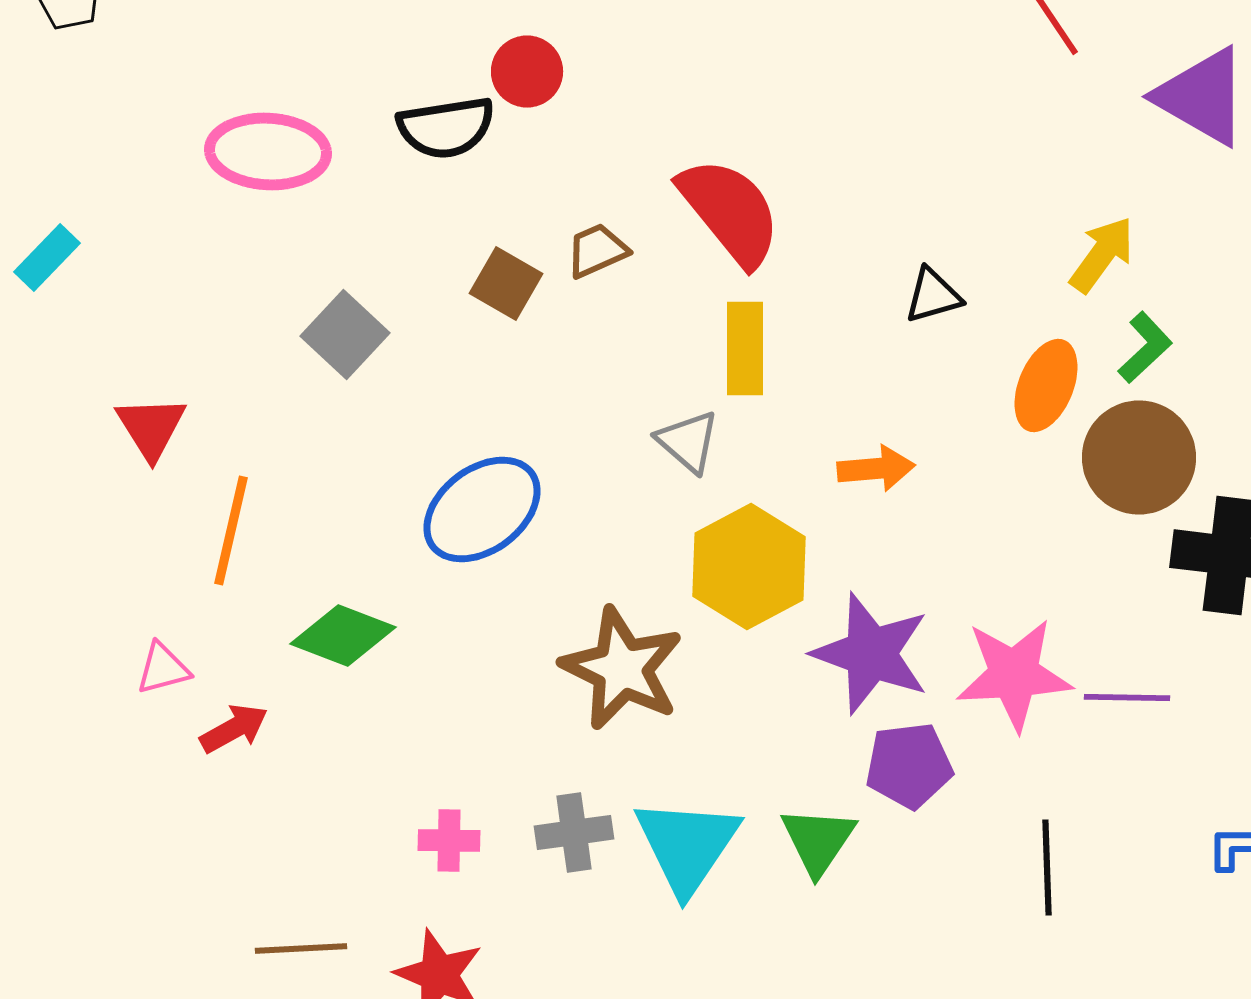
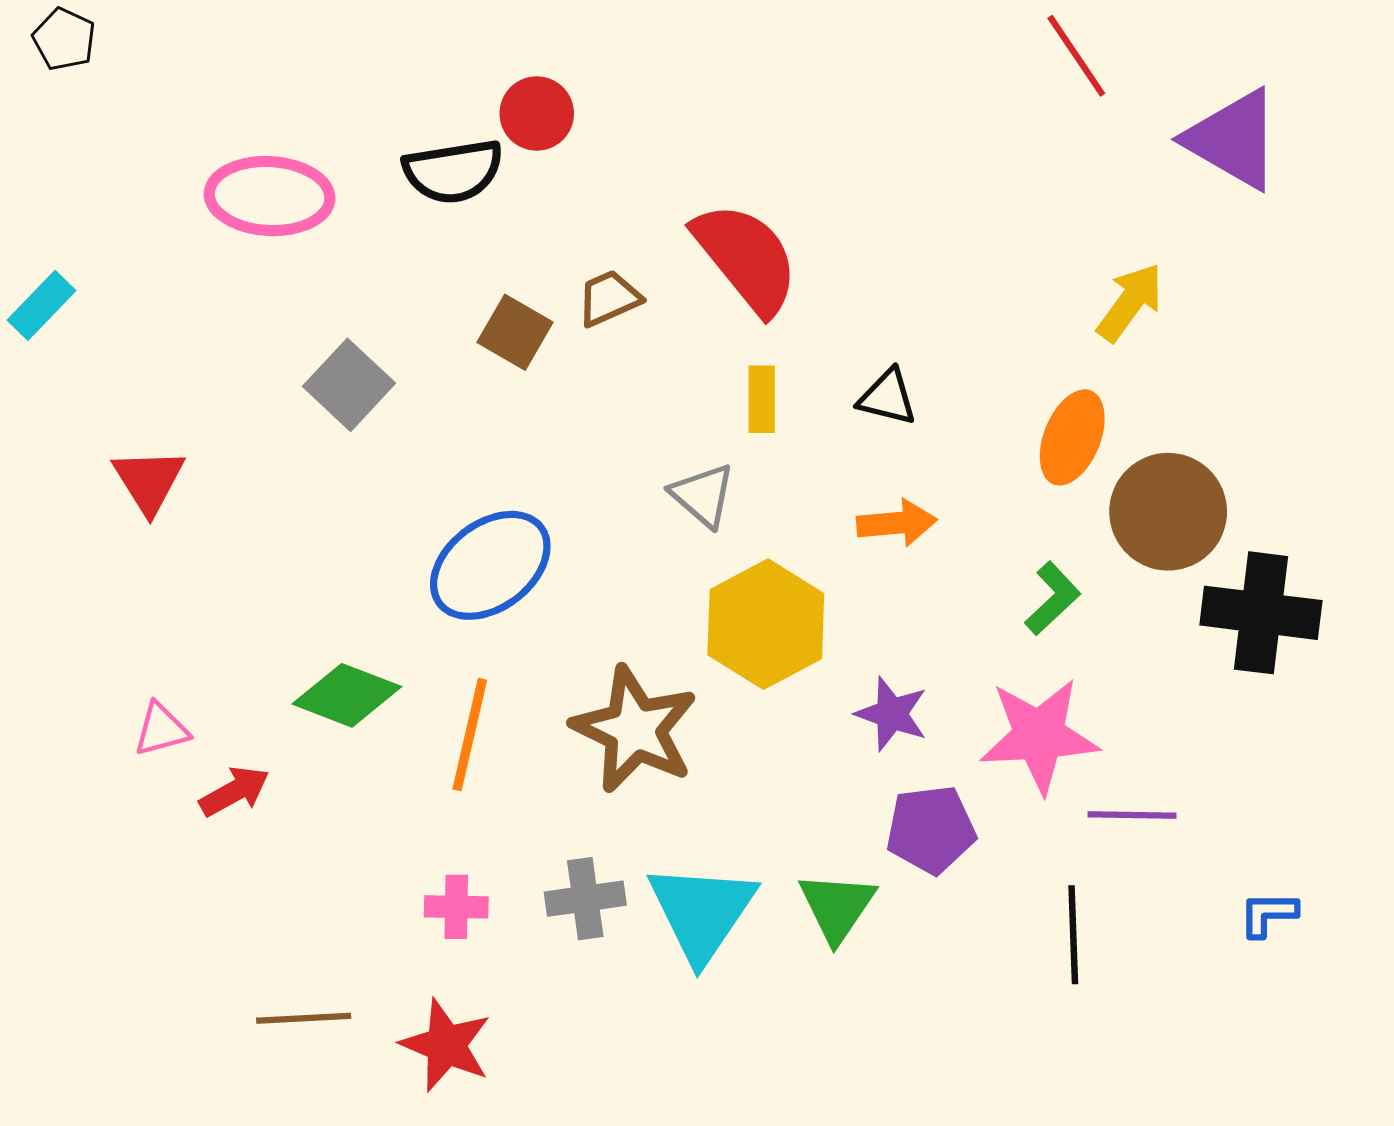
black triangle: (933, 296) -> (888, 397), moved, turned 30
yellow rectangle: (745, 348) -> (762, 399), size x0.7
green L-shape: (1145, 348) -> (1053, 598), moved
orange line: (231, 530) -> (470, 735), moved
purple star: (871, 654) -> (892, 714), size x0.6
purple line: (1127, 698) -> (1132, 815), moved

